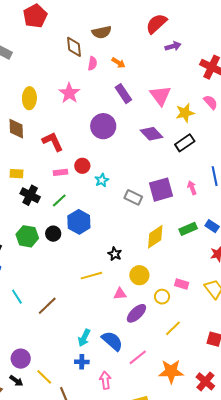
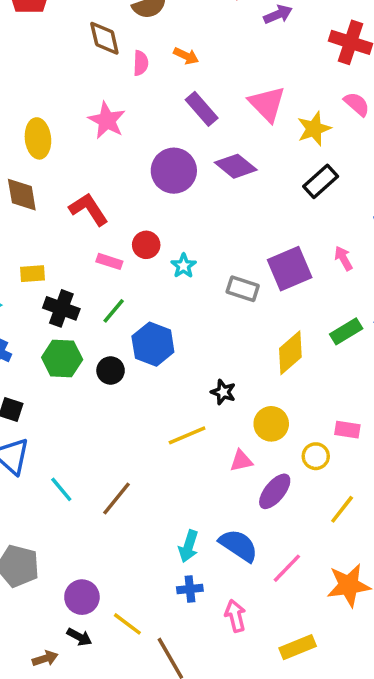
purple diamond: (151, 134) -> (236, 166), moved
pink rectangle: (60, 172) -> (109, 261), turned 32
green hexagon: (27, 236) -> (62, 358), moved

